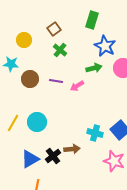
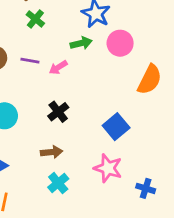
cyan cross: (95, 133) -> (58, 183), moved, turned 35
black cross: (53, 156) -> (58, 112), moved

